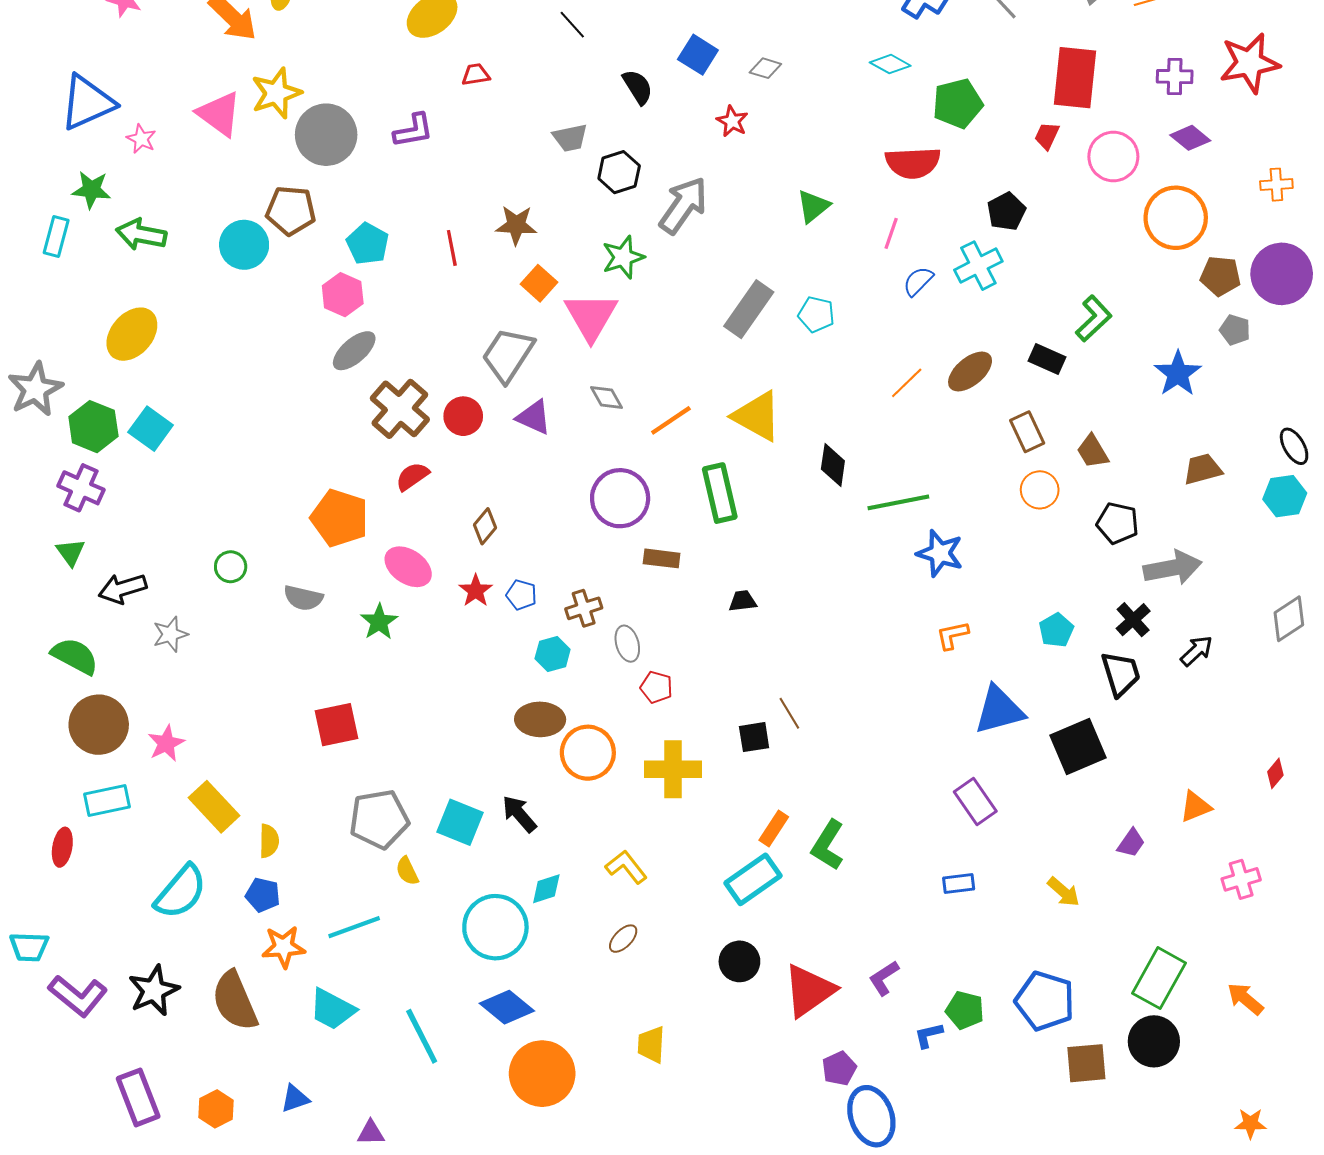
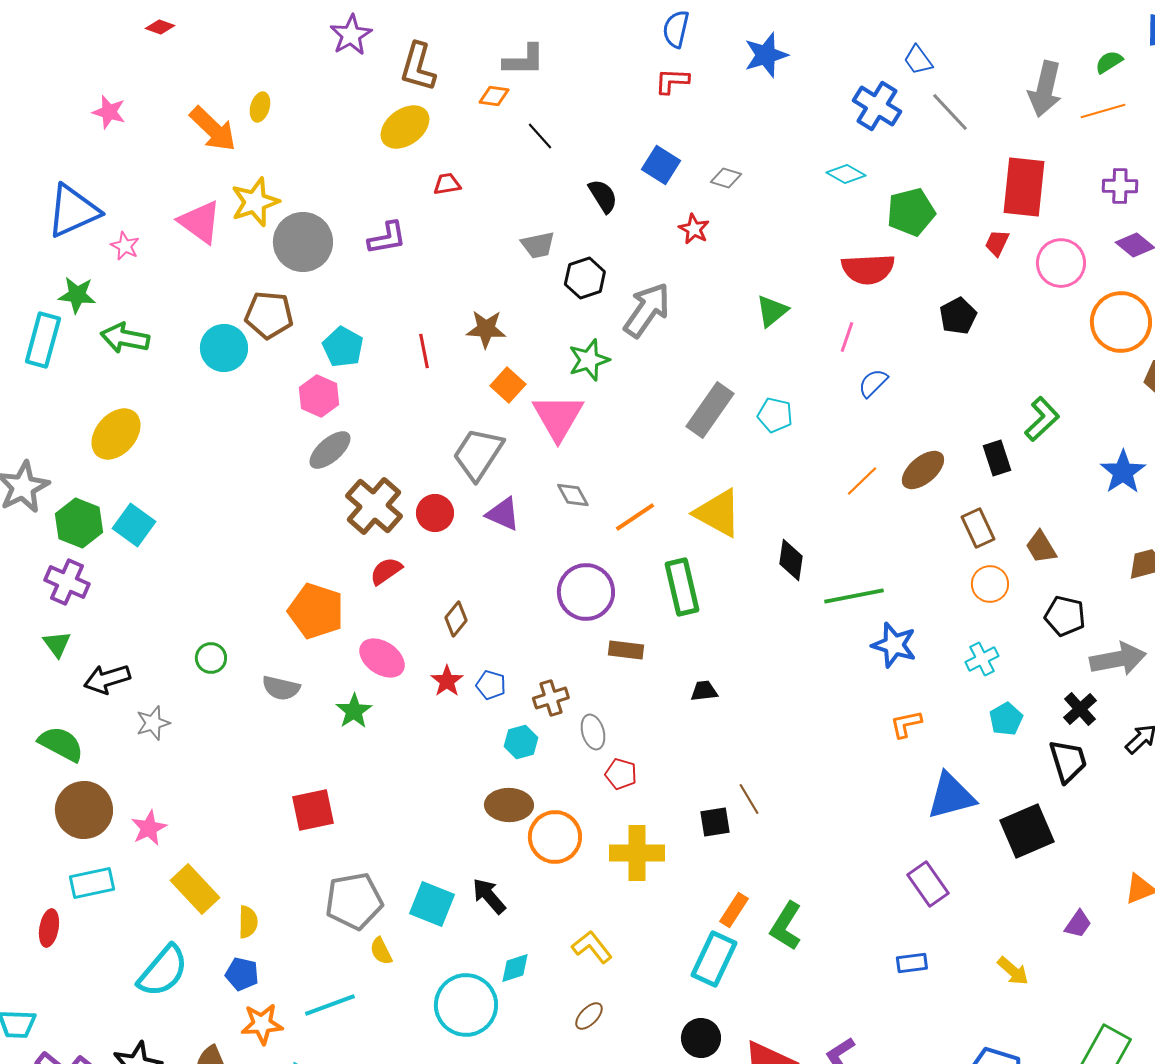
cyan rectangle: (56, 236) -> (43, 340), size x1.4
cyan cross: (978, 266) -> (982, 659), moved, size x0.7
black rectangle: (1047, 359) -> (997, 458), turned 48
cyan rectangle: (753, 879) -> (714, 959), turned -30

